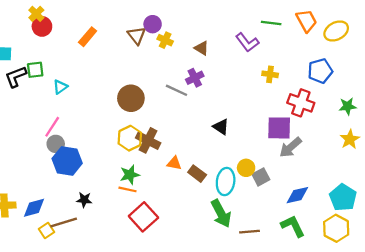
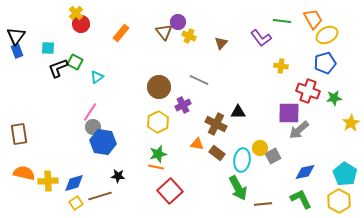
yellow ellipse: (336, 31) -> (327, 35), moved
brown triangle: (202, 48) -> (221, 43), turned 40
green square: (35, 70) -> (75, 62), turned 35
purple cross: (195, 78) -> (183, 105), moved
green star: (348, 106) -> (334, 98), moved
black triangle: (221, 127) -> (238, 112), turned -35
brown cross: (148, 140) -> (216, 124), moved
yellow square: (47, 231) -> (76, 203), moved

